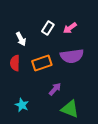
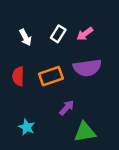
white arrow: (21, 39) -> (25, 37), moved
green triangle: (70, 109) -> (85, 132), turned -30

